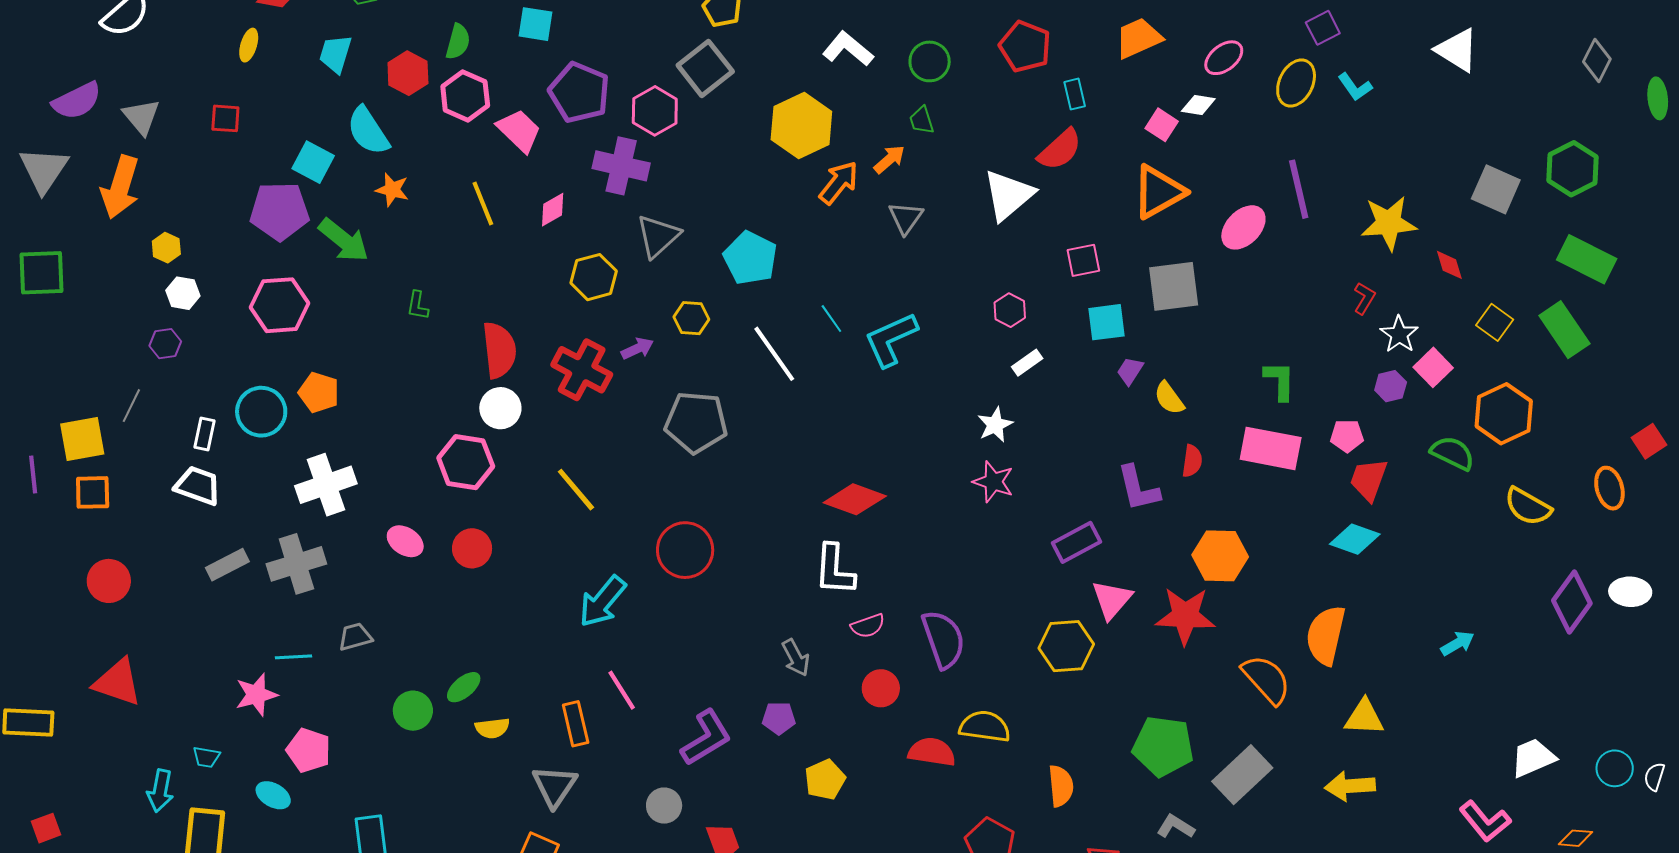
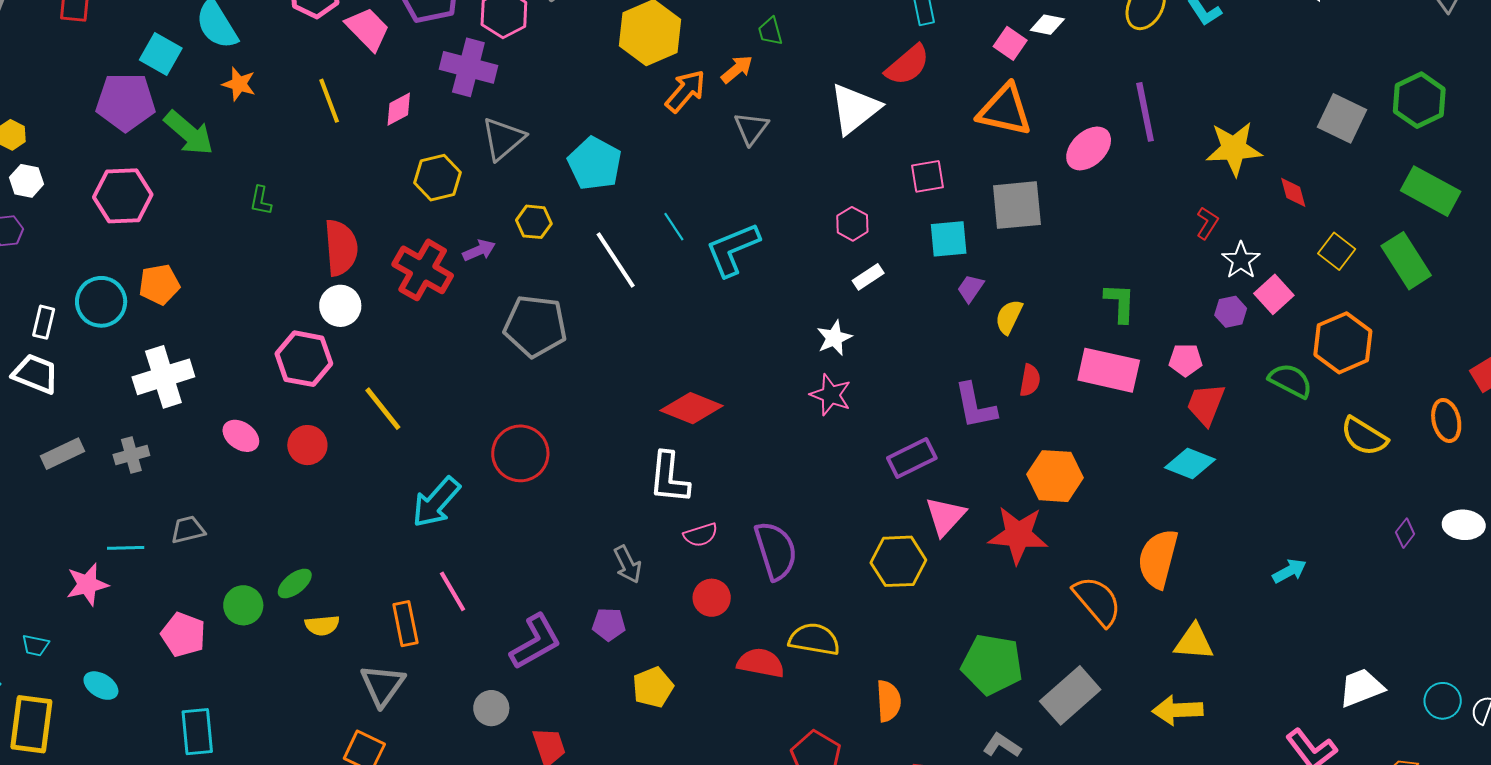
orange triangle: (1159, 192) -> (1005, 110), turned 40
orange pentagon: (319, 392) -> (159, 284), turned -30
yellow semicircle: (1169, 398) -> (1009, 317), turned 60
yellow line: (576, 490) -> (383, 409), moved
gray cross: (296, 564) -> (131, 455), size x0.6
purple diamond: (1572, 602) -> (1405, 533), size x0.5
pink pentagon: (309, 750) -> (183, 635), moved

